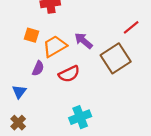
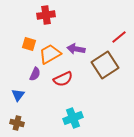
purple arrow: (83, 41) -> (76, 49), turned -30
brown cross: (18, 123) -> (17, 123), turned -32

